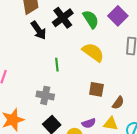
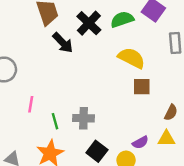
green semicircle: (91, 19) -> (122, 19), turned -66
green line: (57, 65) -> (55, 121), moved
brown square: (96, 89) -> (142, 87), moved

